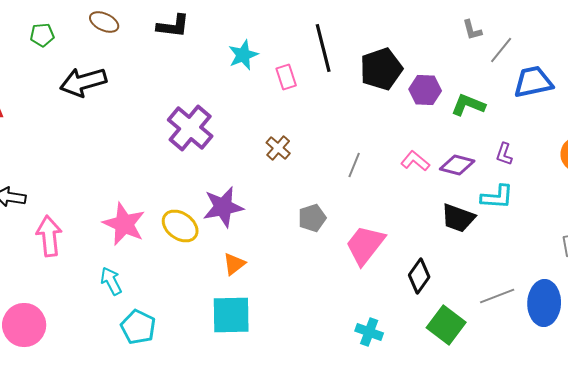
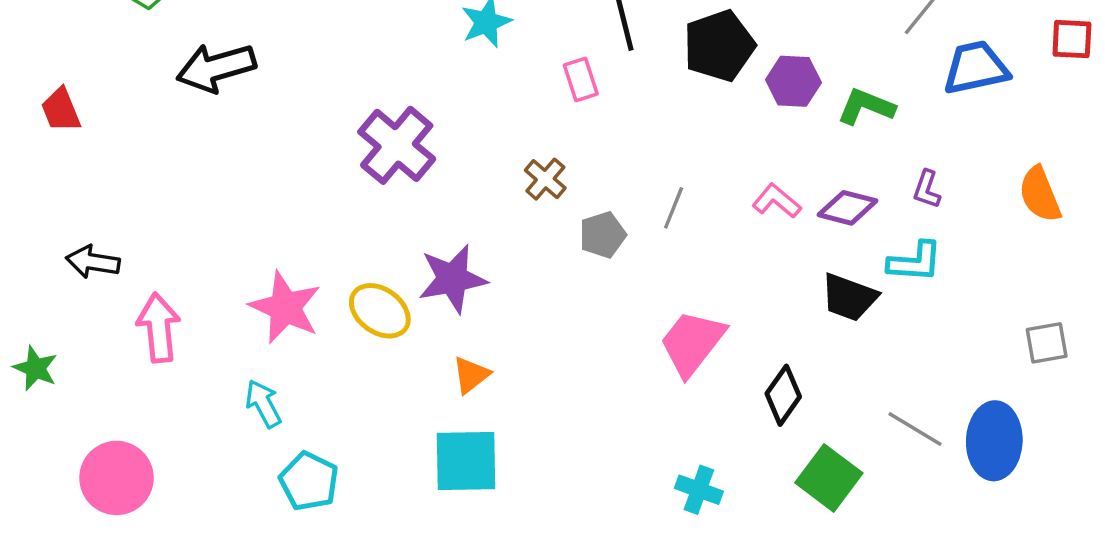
pink rectangle: (286, 77) -> (581, 80), moved
gray pentagon: (312, 218) -> (603, 235), moved
gray line: (497, 296) -> (915, 429), turned 52

